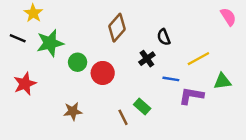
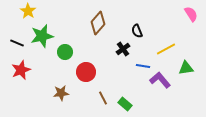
black line: (18, 38) -> (17, 43), moved
red circle: (103, 73) -> (86, 72), moved
purple L-shape: (191, 96) -> (160, 80), turned 40
green rectangle: (142, 106) -> (125, 104), moved

